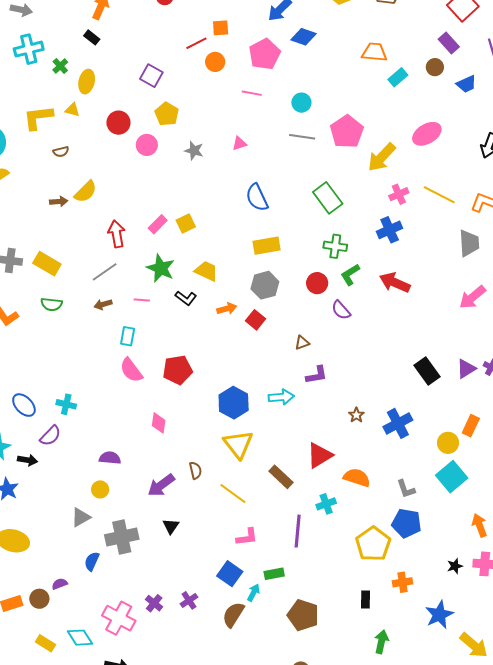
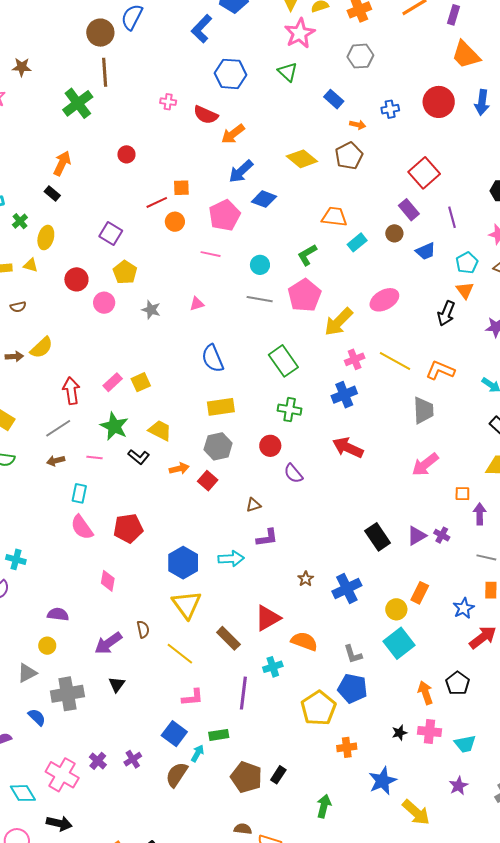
green L-shape: (350, 275) -> (307, 255), moved
blue semicircle: (92, 561) -> (37, 717), turned 108
black rectangle: (365, 599) -> (278, 775), moved, turned 30

